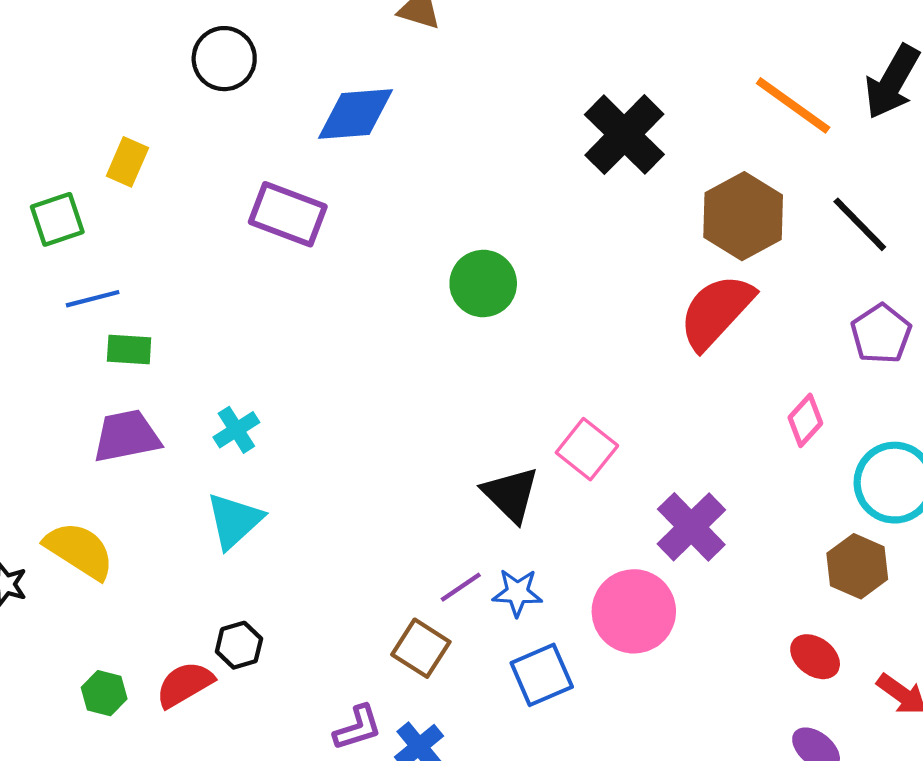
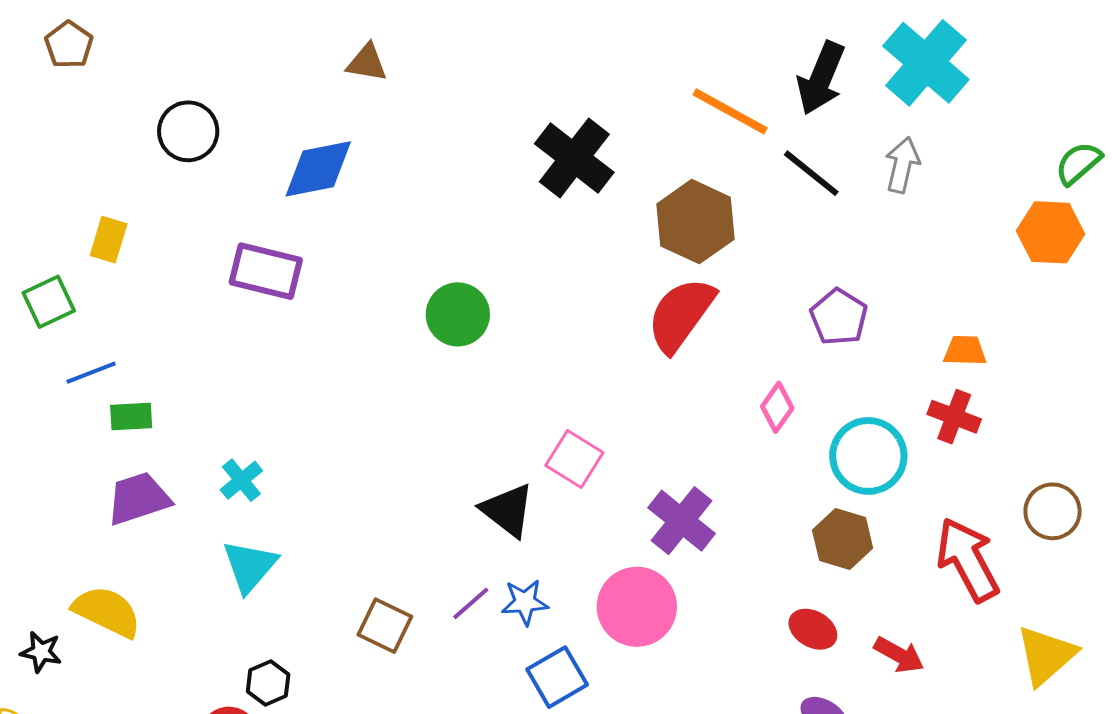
black line: (860, 224) -> (811, 173), moved
brown square: (421, 648) -> (385, 626), moved

